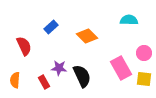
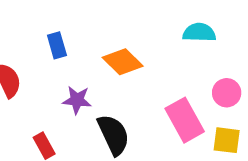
blue rectangle: (51, 27) -> (57, 45), turned -64
purple star: (59, 68) -> (77, 100), moved

